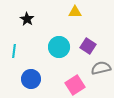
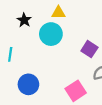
yellow triangle: (75, 12) -> (58, 13), moved
cyan circle: (59, 47) -> (51, 34), moved

